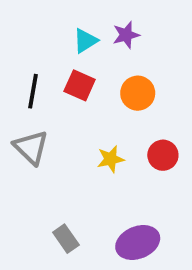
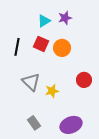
orange circle: (138, 93) -> (62, 48), moved
gray triangle: (31, 147) -> (31, 82), moved
yellow star: (111, 159) -> (52, 91), moved

